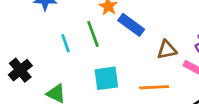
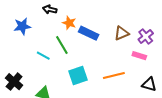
cyan line: (65, 43) -> (43, 56), turned -32
brown triangle: (167, 50) -> (122, 33), moved

